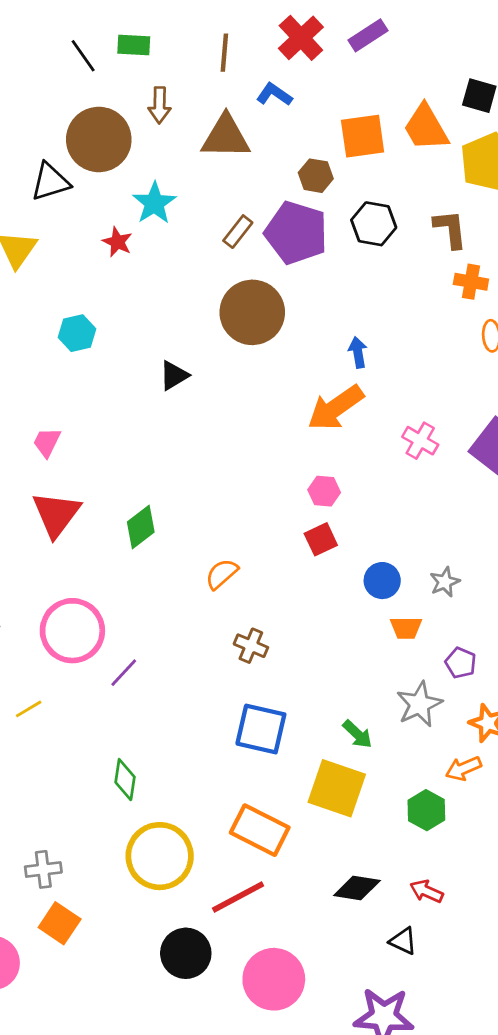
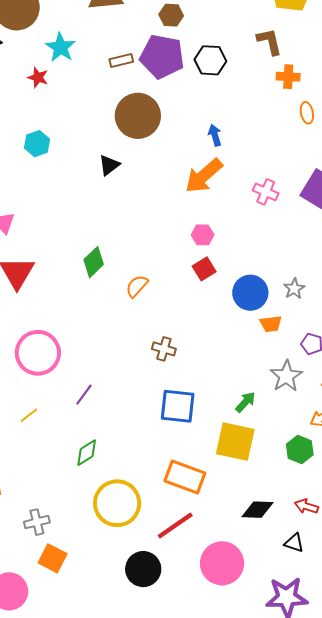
black hexagon: (374, 224) -> (210, 60), moved
brown rectangle: (238, 232) -> (121, 61), turned 45
cyan hexagon: (77, 333) -> (37, 144), moved
black triangle: (174, 375) -> (109, 165), moved
green diamond: (141, 527) -> (94, 262), moved
orange semicircle: (222, 574) -> (137, 286), moved
blue circle: (382, 581) -> (250, 293), size x1.4
purple line: (124, 673) -> (84, 395), moved
yellow line: (29, 709) -> (29, 415), moved
green arrow: (357, 734) -> (245, 402), turned -85
green diamond: (125, 780) -> (87, 453), turned 56
pink circle: (274, 979) -> (222, 563), moved

